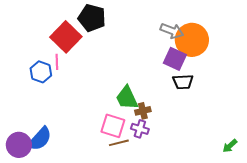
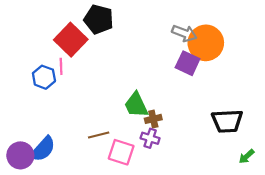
black trapezoid: (183, 82) -> (227, 121), moved, size x1.4
pink square: (113, 126) -> (121, 152), moved
brown line: (119, 143) -> (99, 135), moved

